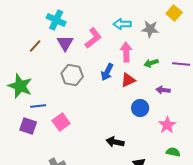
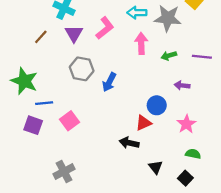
gray star: (150, 29) -> (168, 18), size x1.4
blue arrow: (107, 72) -> (109, 82), moved
red triangle: (128, 80) -> (143, 123), moved

